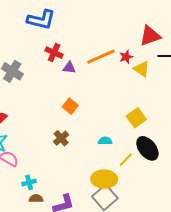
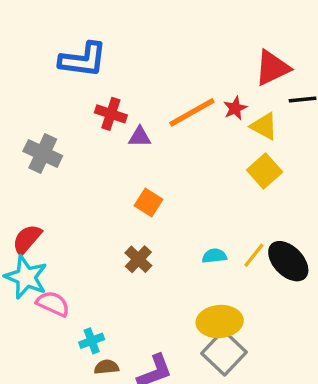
yellow square: (136, 118) -> (265, 171), moved
yellow line: (126, 160) -> (254, 255), moved

